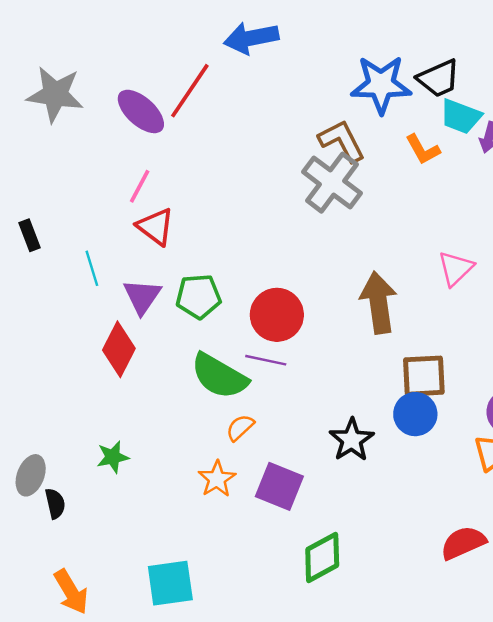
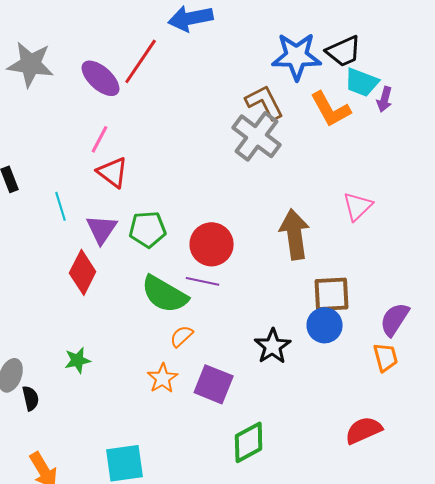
orange L-shape: (423, 149) -> (331, 109), size x1.4

